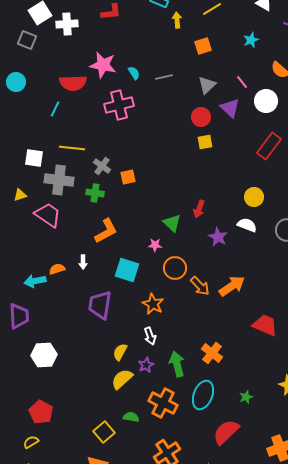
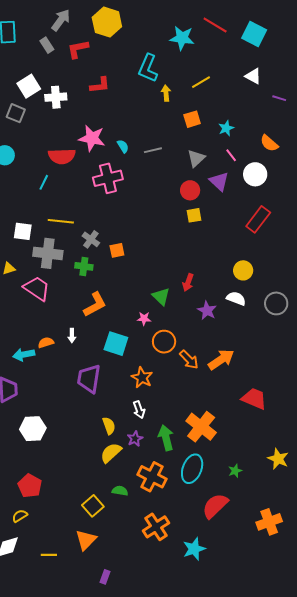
cyan star: (251, 40) -> (226, 128), moved
yellow semicircle: (120, 352) -> (109, 426), turned 132
orange cross: (212, 353) -> (201, 427), size x1.4

